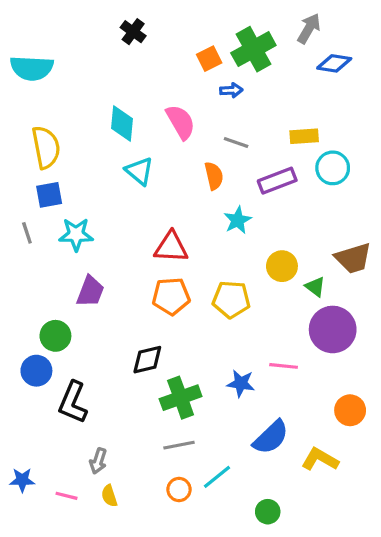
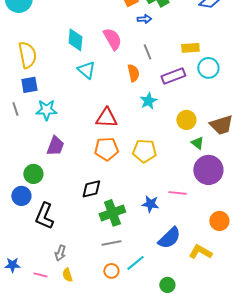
gray line: (236, 143) -> (147, 52), turned 49
yellow circle: (282, 266) -> (186, 120), moved

